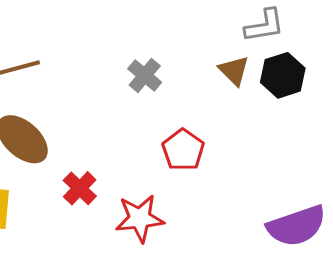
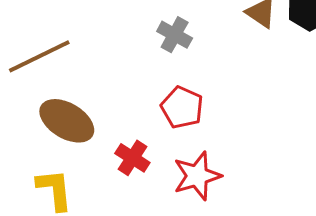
red pentagon: (183, 150) -> (182, 107), moved

